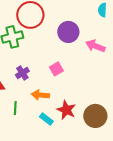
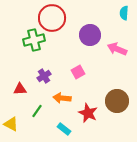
green line: (15, 108) -> (37, 111), turned 32
brown circle: (95, 116) -> (117, 101), moved
cyan rectangle: (46, 119) -> (64, 129), moved

